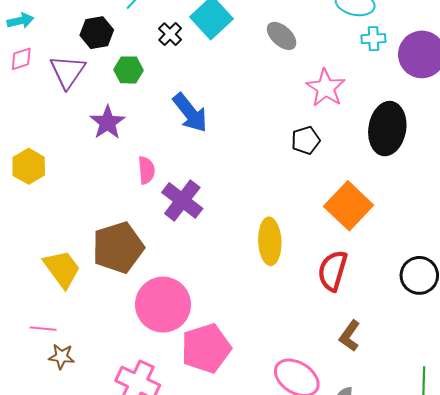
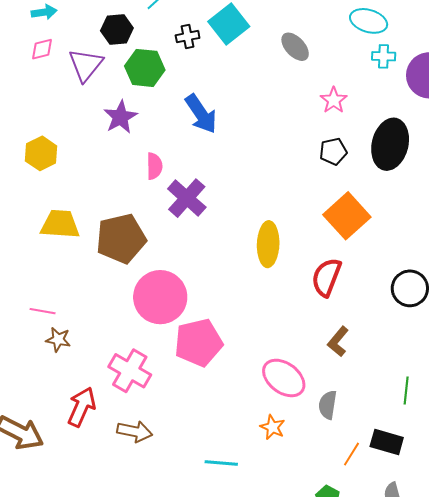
black cross: (170, 34) -> (188, 37), turned 30
green hexagon: (129, 70) -> (145, 68), size x1.4
pink star: (326, 88) -> (334, 100), size x0.7
black pentagon: (306, 140) -> (333, 151), moved
yellow trapezoid: (62, 269) -> (60, 224), moved, turned -54

